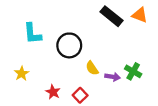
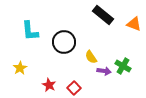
orange triangle: (140, 15) -> (134, 24), moved
yellow semicircle: (92, 68) -> (91, 57), moved

